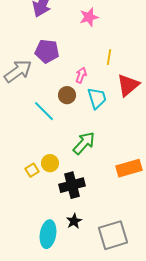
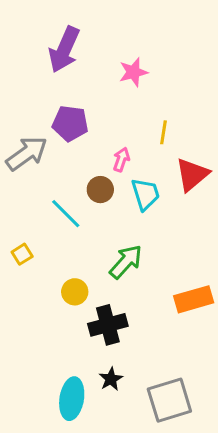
yellow square: (32, 170) -> (22, 254), moved

